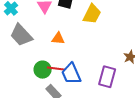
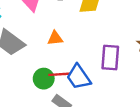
purple rectangle: (107, 77) -> (110, 57), moved

